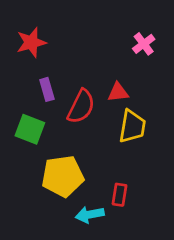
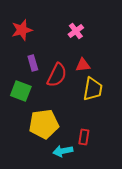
pink cross: (144, 44) -> (76, 31), moved

